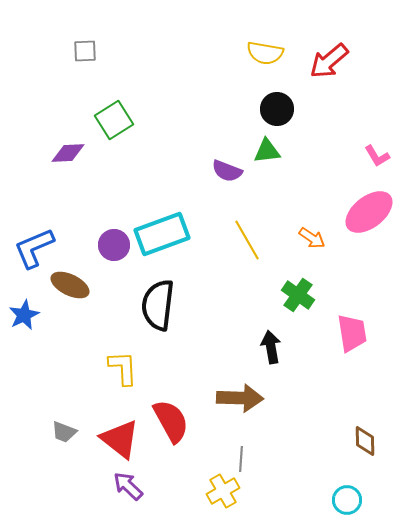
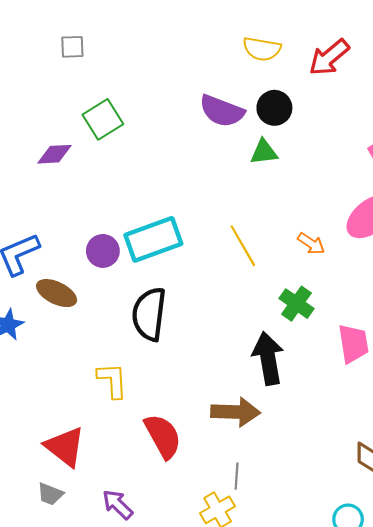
purple semicircle: (227, 171) -> (222, 111), moved, size x1.4
black arrow: (271, 347) -> (268, 358), size x1.5
gray trapezoid: (64, 432) -> (50, 494), moved
red triangle: (120, 439) -> (65, 447), moved

